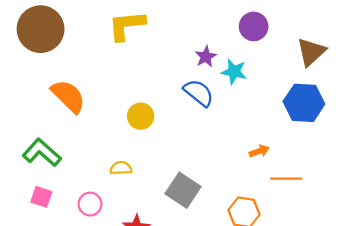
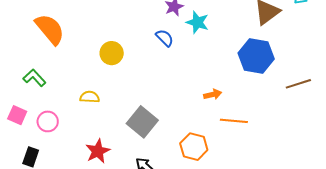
blue semicircle: (199, 93) -> (165, 38), size x0.7
green L-shape: (42, 153) -> (34, 78), moved, size x0.7
pink circle: (90, 204) -> (48, 121), moved

